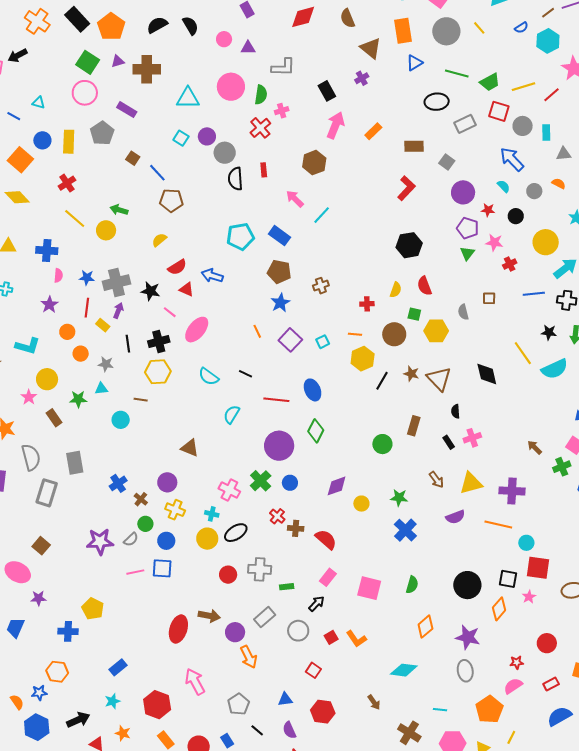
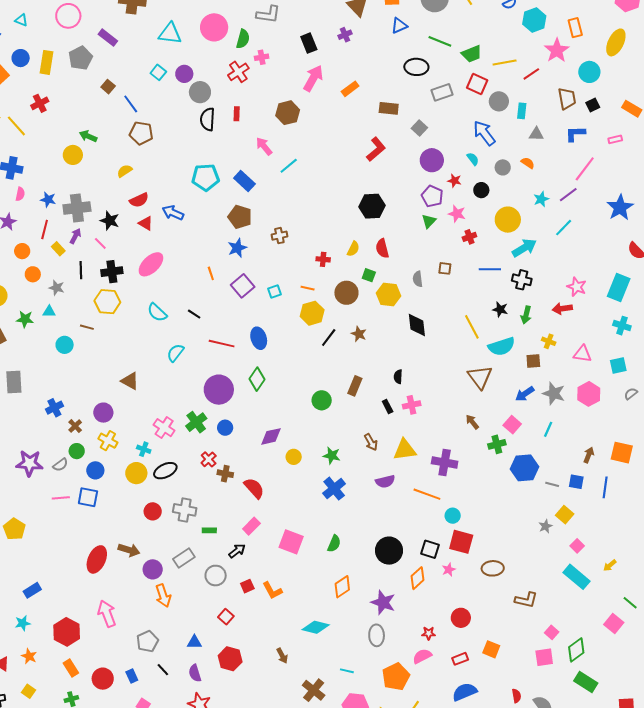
yellow line: (75, 218) -> (16, 126), moved
pink line: (170, 312) -> (100, 243), moved
black diamond: (487, 374) -> (417, 325), moved
brown triangle: (439, 379) -> (480, 377), moved

